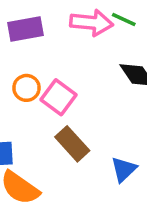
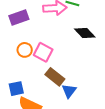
blue triangle: (124, 169) -> (69, 91), moved

